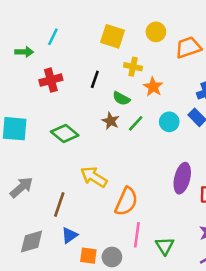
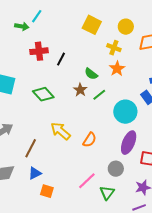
cyan line: (53, 37) -> (37, 16), moved
yellow cross: (133, 67) -> (114, 48), moved
black line: (95, 79) -> (61, 59), moved
cyan circle: (169, 122) -> (125, 112), moved, size x1.5
orange semicircle: (126, 201) -> (90, 140), moved, size x0.7
pink line: (137, 235) -> (87, 181), turned 30
gray circle: (112, 257) -> (116, 169), moved

